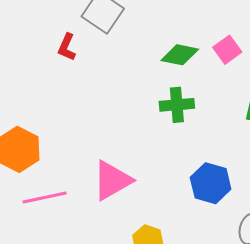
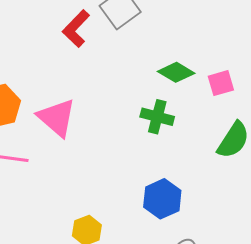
red L-shape: (67, 47) -> (76, 29), size x1.4
pink triangle: (112, 180) -> (57, 118), moved, turned 51

